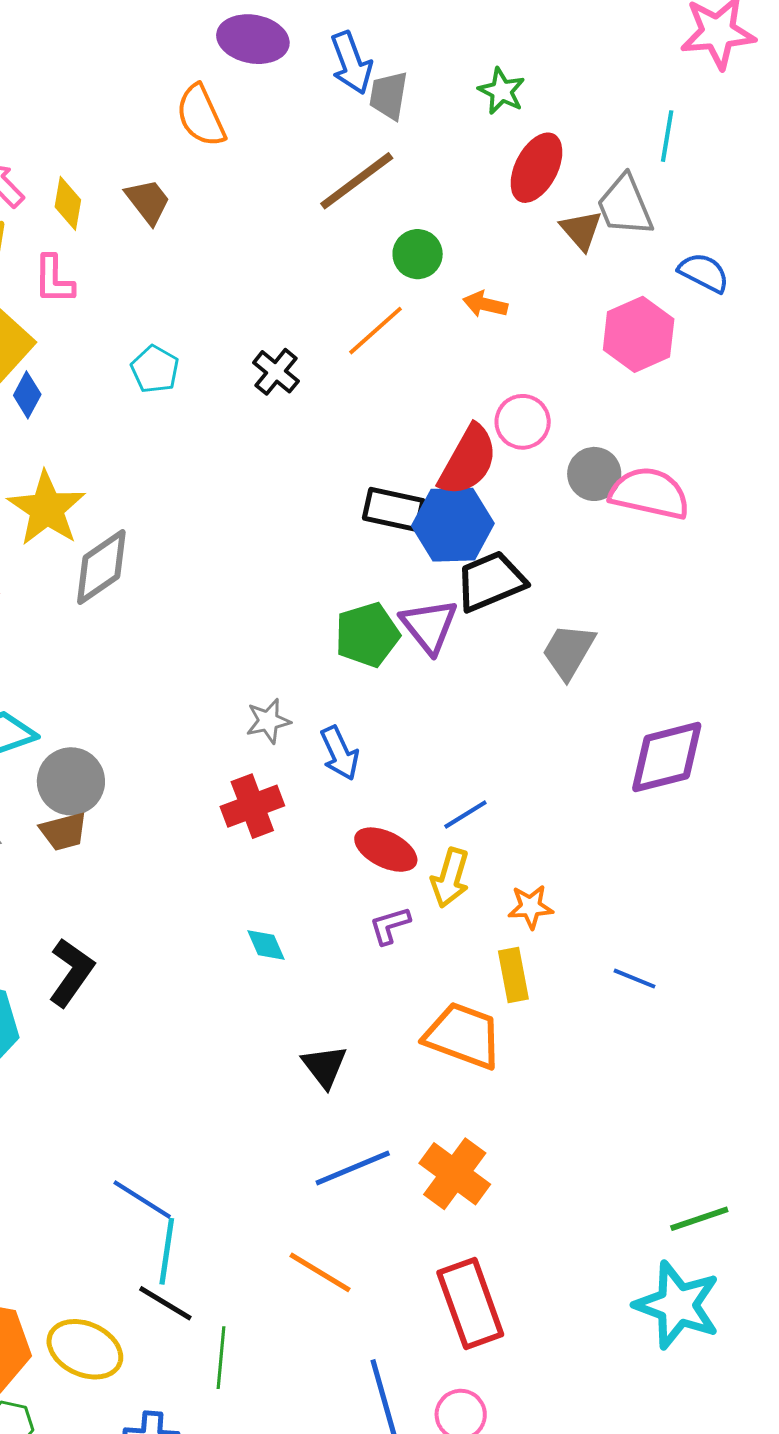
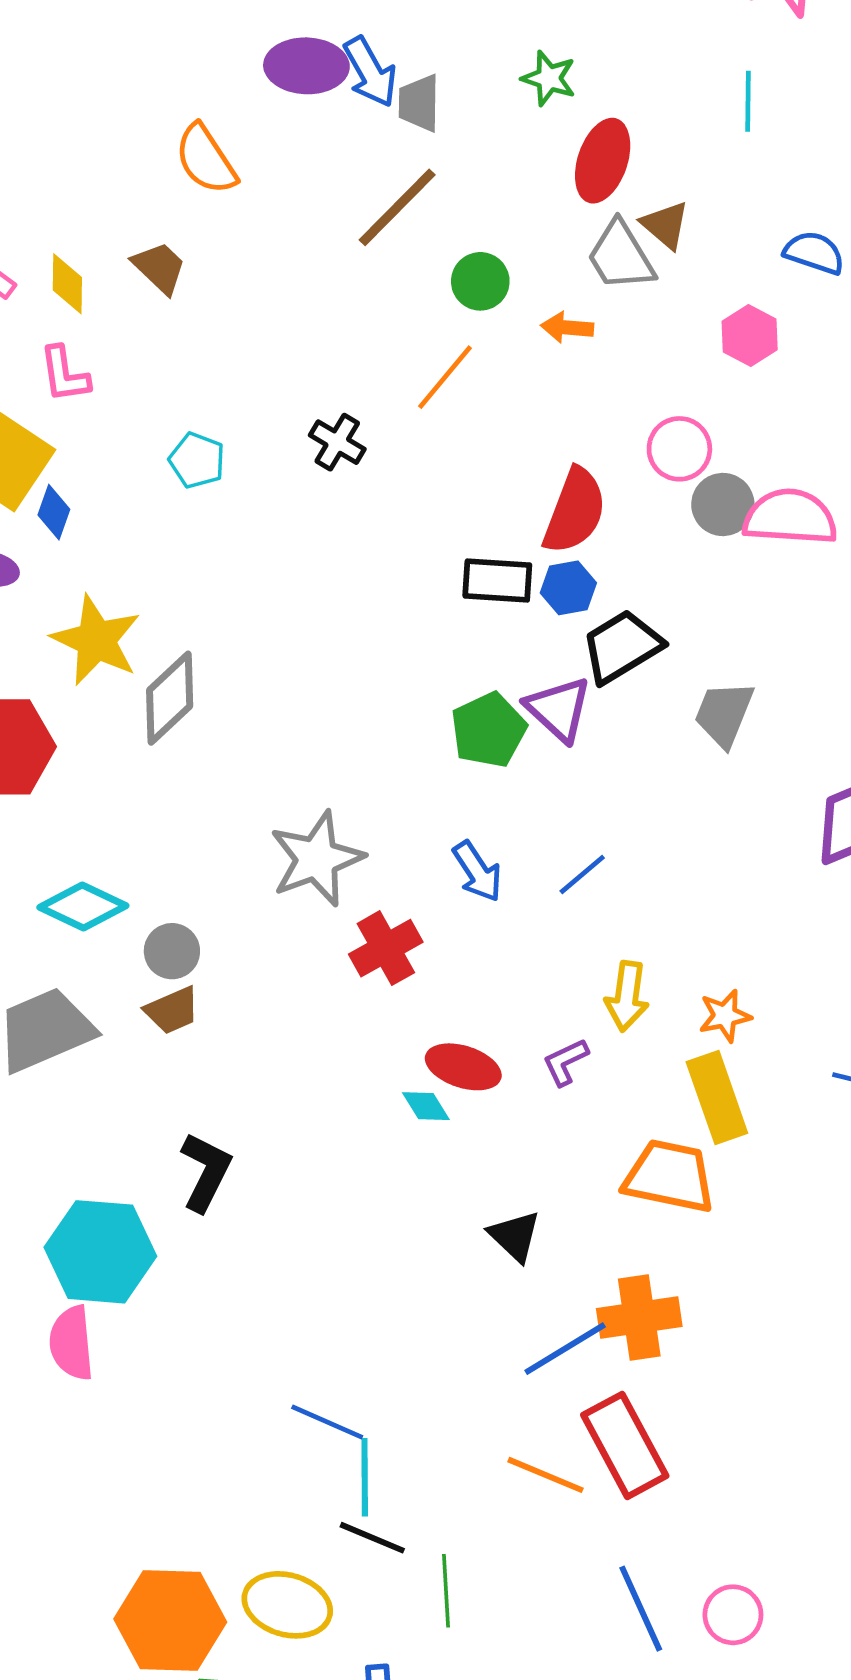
purple ellipse: (253, 39) -> (306, 66), moved
gray trapezoid: (625, 206) -> (621, 256), moved
pink hexagon: (639, 334) -> (750, 336), size x0.7
pink circle: (523, 422) -> (679, 449), moved
blue hexagon: (453, 525) -> (568, 588), size x0.6
gray star: (268, 721) -> (317, 859), moved, size x1.8
gray circle: (71, 781) -> (172, 951), size x0.7
blue line: (465, 815) -> (582, 875), moved
red ellipse: (386, 850) -> (463, 1067), moved
yellow rectangle: (513, 975) -> (717, 1098), size x1.4
orange cross: (455, 1174) -> (639, 1317), moved, turned -36
red rectangle: (470, 1304) -> (625, 1445), moved

